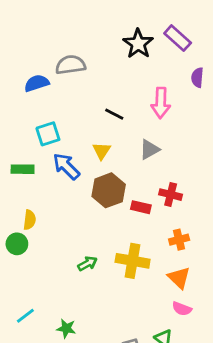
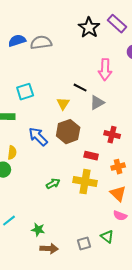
blue semicircle: (37, 83) -> (17, 41), moved
black line: (114, 114) -> (80, 88), moved
blue arrow: (66, 166) -> (38, 137), moved
red rectangle: (141, 207) -> (91, 156), moved

